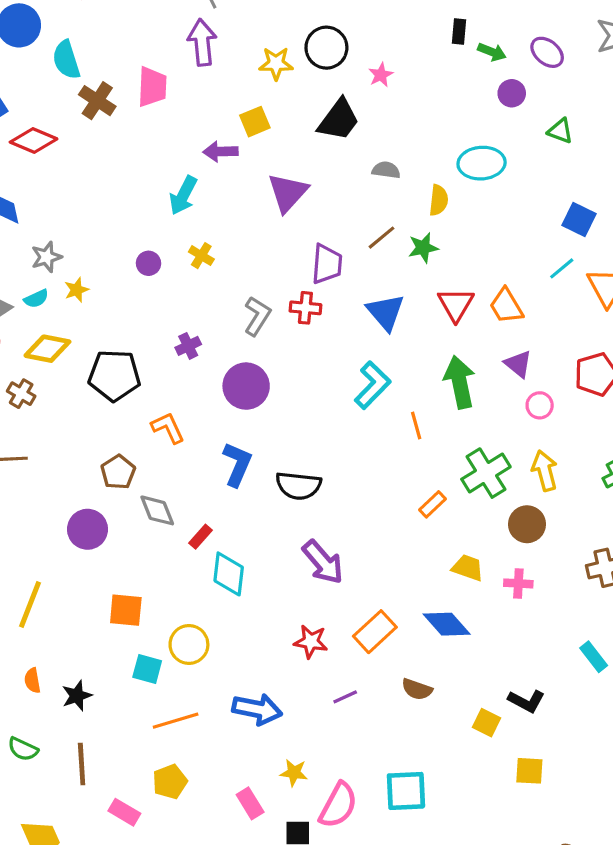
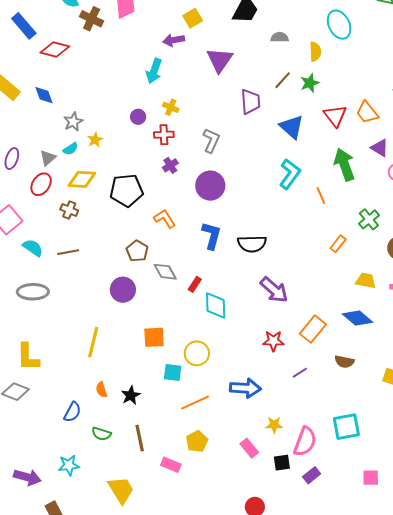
cyan ellipse: (482, 163) -> (339, 25), turned 76
red cross: (305, 308) -> (164, 135), moved
green cross: (486, 473) -> (369, 219), size x0.7

